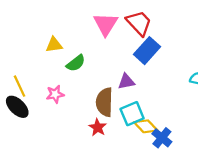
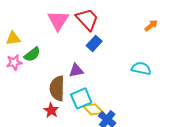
blue rectangle: (147, 51) -> (94, 43), size x0.7
pink star: (55, 94) -> (14, 62), moved

